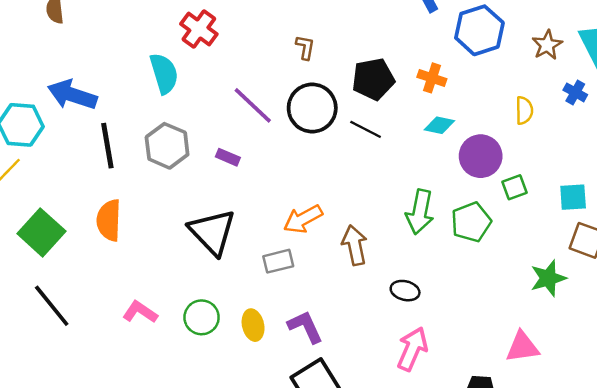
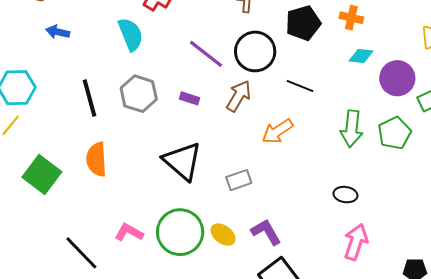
blue arrow: (72, 95) -> (58, 32), moved, size x0.6
black line: (366, 129) -> (300, 86), moved
orange arrow: (303, 219) -> (277, 131), moved
brown arrow: (355, 245) -> (239, 96), moved, turned 48
black line: (52, 306) -> (81, 253), moved
green circle: (202, 317) -> (180, 232), size x1.6
yellow ellipse: (253, 325) -> (223, 235), turned -35

